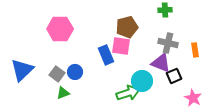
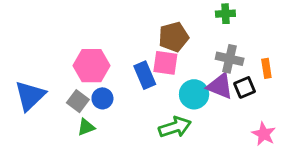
pink hexagon: (60, 29) -> (92, 66), moved
black square: (174, 76) -> (245, 87), moved
cyan circle: (142, 81) -> (194, 94), moved

